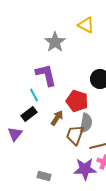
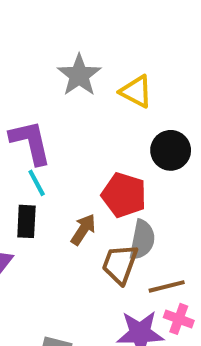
yellow triangle: (86, 25) -> (136, 91), moved
purple L-shape: (46, 75) -> (30, 142), moved
black rectangle: (29, 114) -> (26, 221), turned -49

